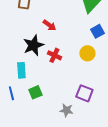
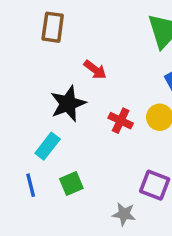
red cross: (54, 55) -> (121, 121), moved
cyan rectangle: (21, 70) -> (48, 146), turned 42

